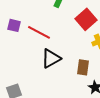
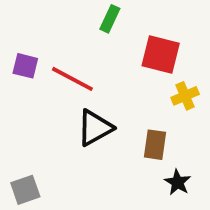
red square: (86, 19) -> (161, 55), turned -35

